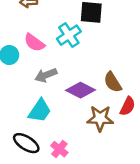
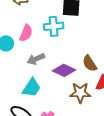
cyan cross: (69, 35) -> (54, 26), turned 30
pink semicircle: (34, 43) -> (26, 33), turned -102

